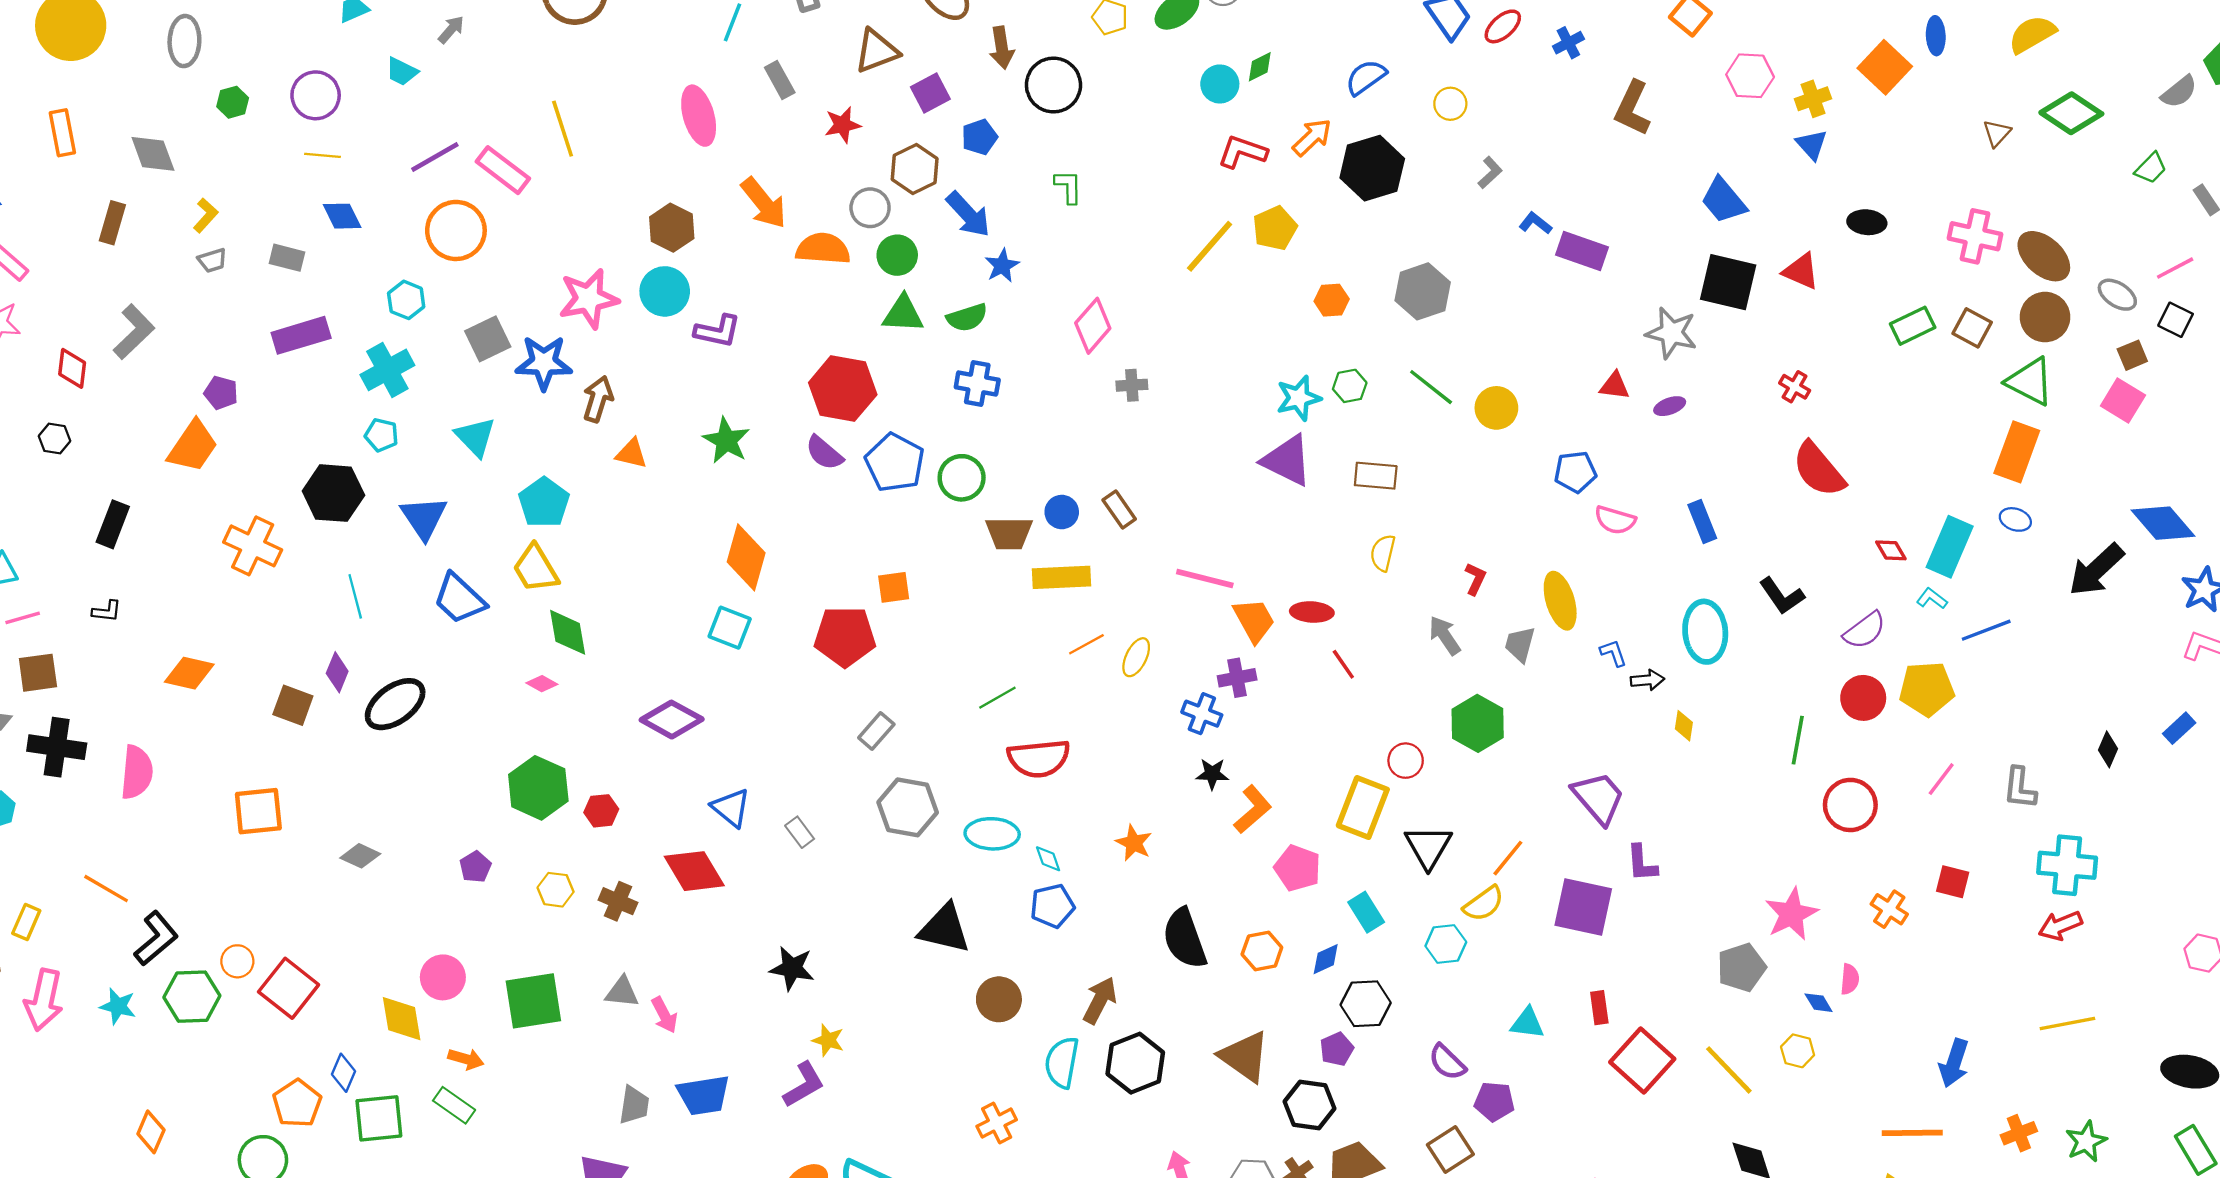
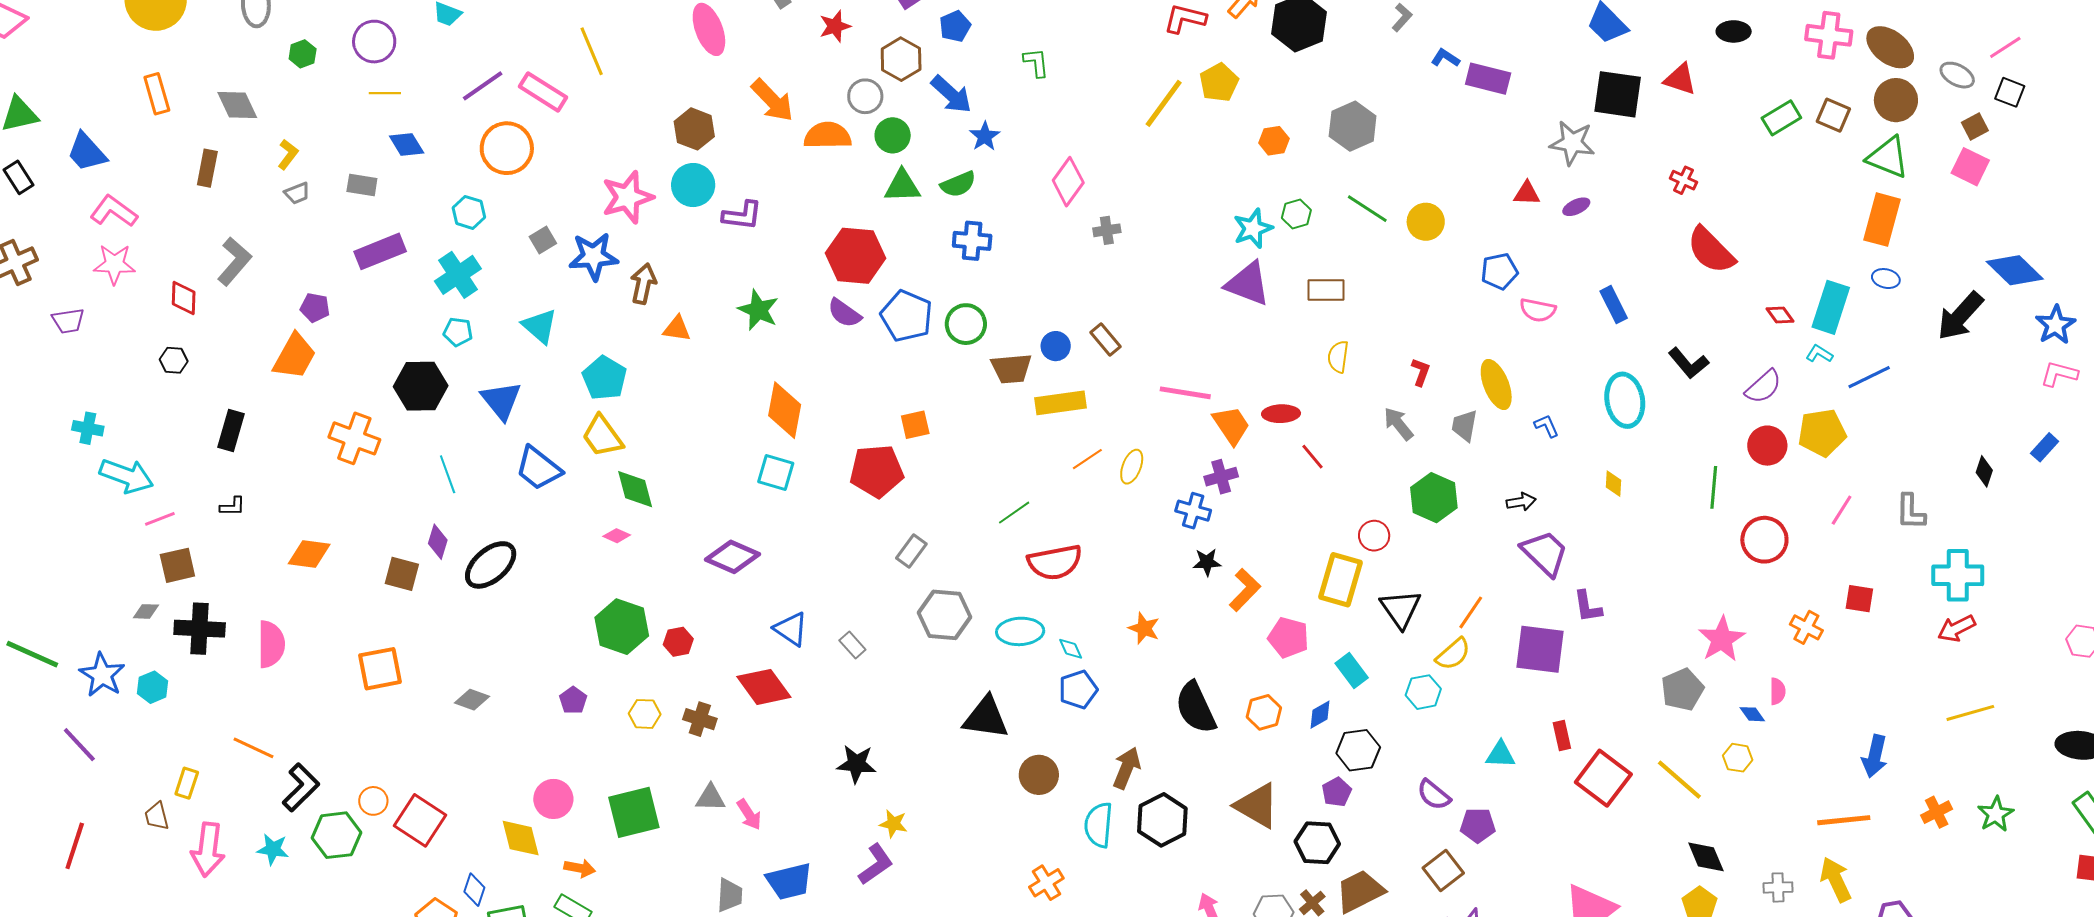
gray square: (488, 339) -> (543, 240), size x0.7
black arrow: (1647, 680) -> (1521, 502), moved

